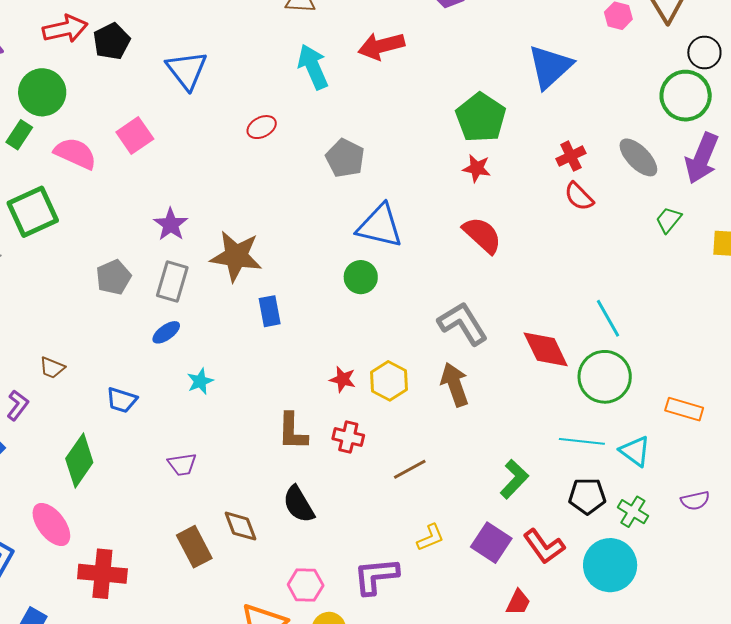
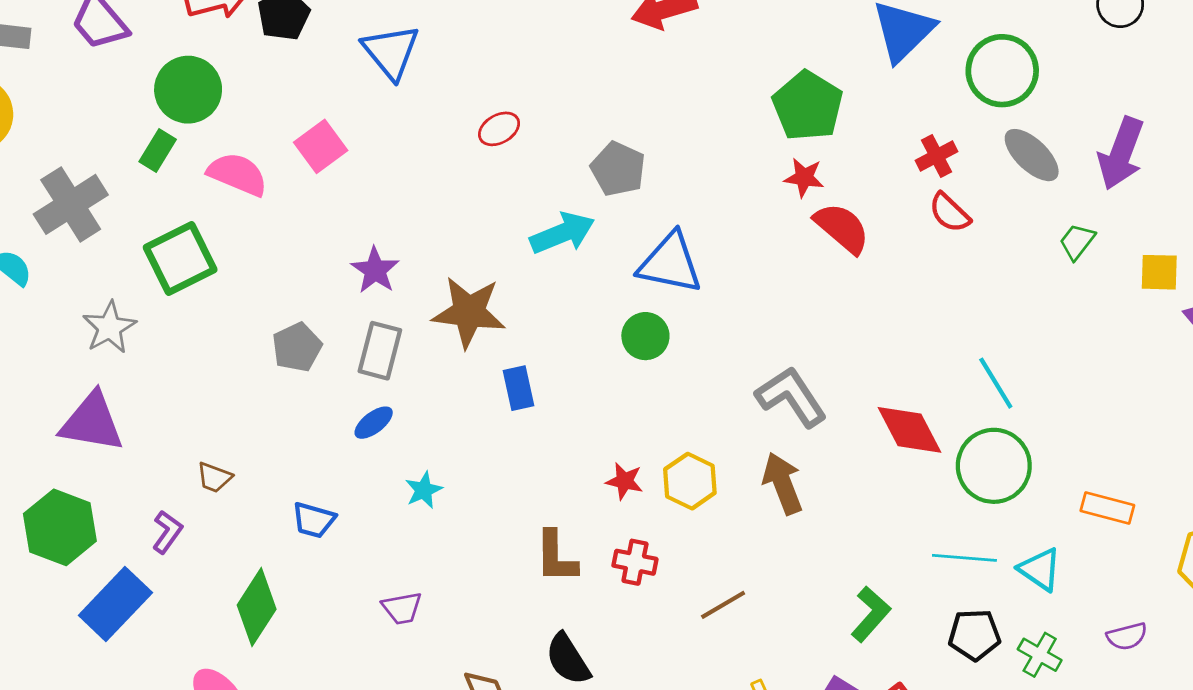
cyan arrow: (313, 67) -> (562, 233), moved, turned 93
green circle: (686, 96) -> (1002, 71), moved
red semicircle: (482, 235) -> (842, 228), moved

